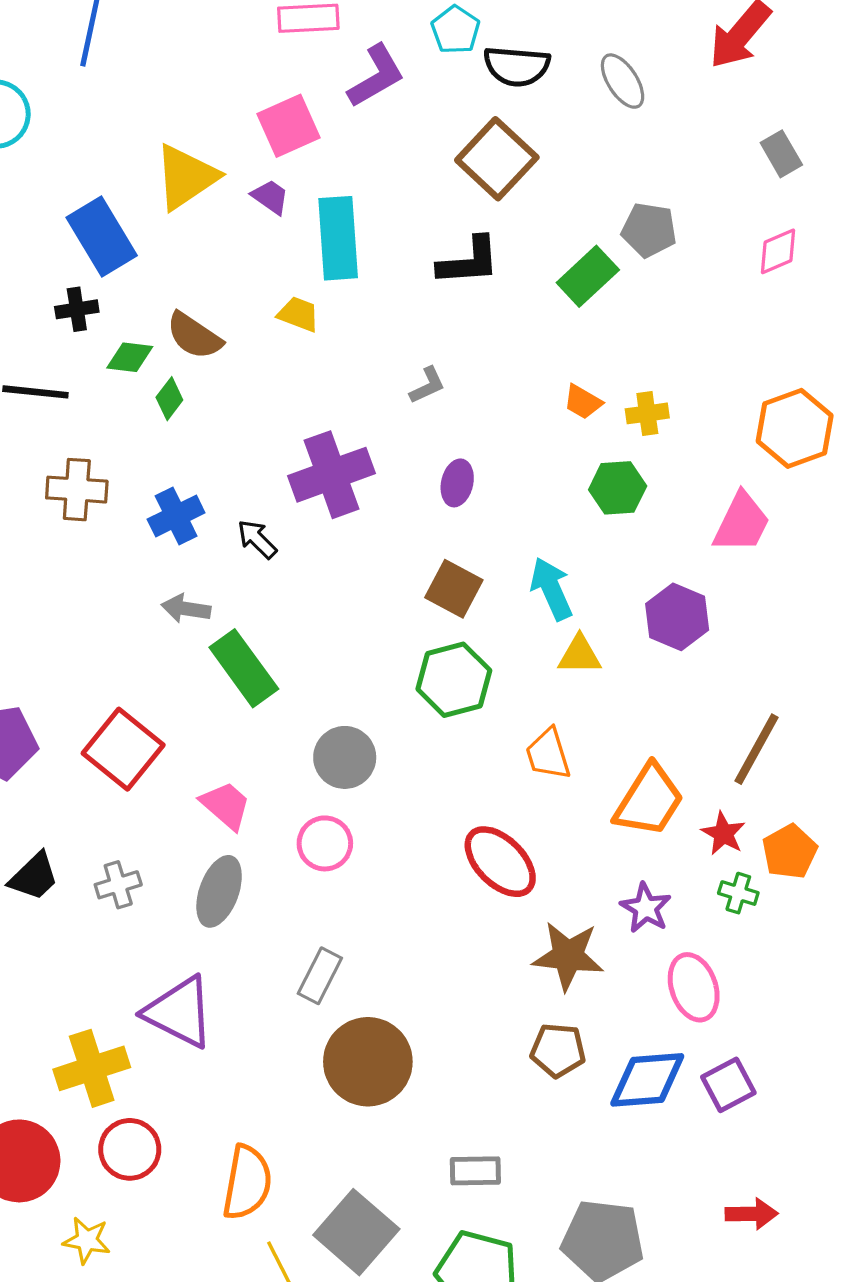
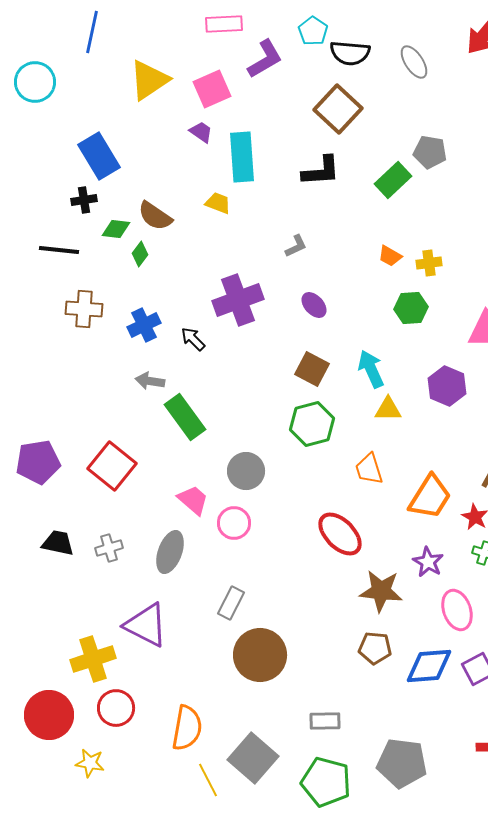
yellow triangle: (186, 177) -> (149, 80), moved
purple ellipse: (457, 483) -> (314, 305), turned -56
pink trapezoid: (226, 805) -> (193, 500), moved
black trapezoid: (34, 877) -> (58, 543), turned -124

